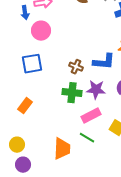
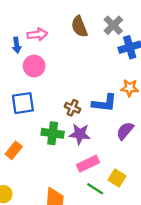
purple star: (96, 90) -> (80, 134), moved
green cross: (72, 93) -> (53, 133), moved
green line: (87, 138) -> (95, 189), moved

